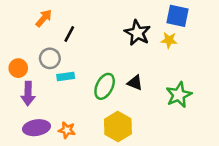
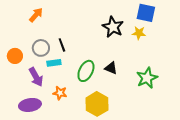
black line: (69, 34) -> (62, 45), moved, turned -48
purple arrow: (28, 94) -> (36, 77), moved, turned -30
orange star: (67, 130) -> (60, 93), moved

